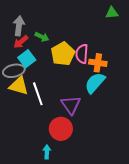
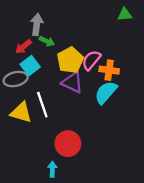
gray arrow: (19, 26) -> (37, 24), moved
pink semicircle: (82, 54) -> (91, 60), turned 36
yellow triangle: (19, 86) -> (21, 112), moved
purple triangle: (71, 105) -> (72, 82), moved, turned -30

